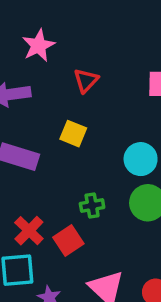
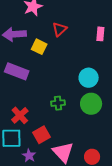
yellow square: (73, 134) -> (39, 47), moved
red square: (68, 241) -> (41, 135), moved

